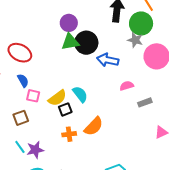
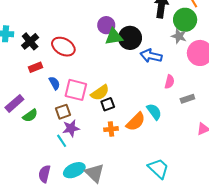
purple circle: (69, 23) -> (106, 25), moved
blue semicircle: (23, 81) -> (54, 83), moved
pink semicircle: (127, 86) -> (169, 82), turned 120
cyan semicircle: (80, 94) -> (154, 112), moved
pink square: (33, 96) -> (76, 90), size x1.6
purple star: (35, 150) -> (71, 128), moved

